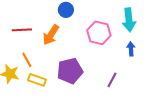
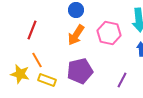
red line: (22, 30) -> (32, 30), turned -66
orange arrow: (51, 35) -> (76, 35), moved

